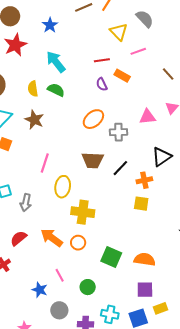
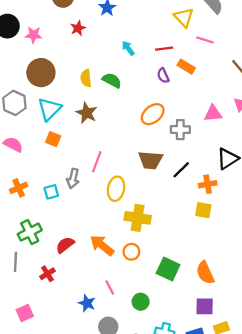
red star: (15, 45) -> (78, 28), moved, size x0.6
pink line: (138, 51) -> (205, 40), turned 35
cyan arrow: (56, 62) -> (128, 48), moved, size x0.6
gray arrow: (26, 203) -> (73, 178), moved
orange semicircle: (145, 259) -> (205, 273), turned -125

